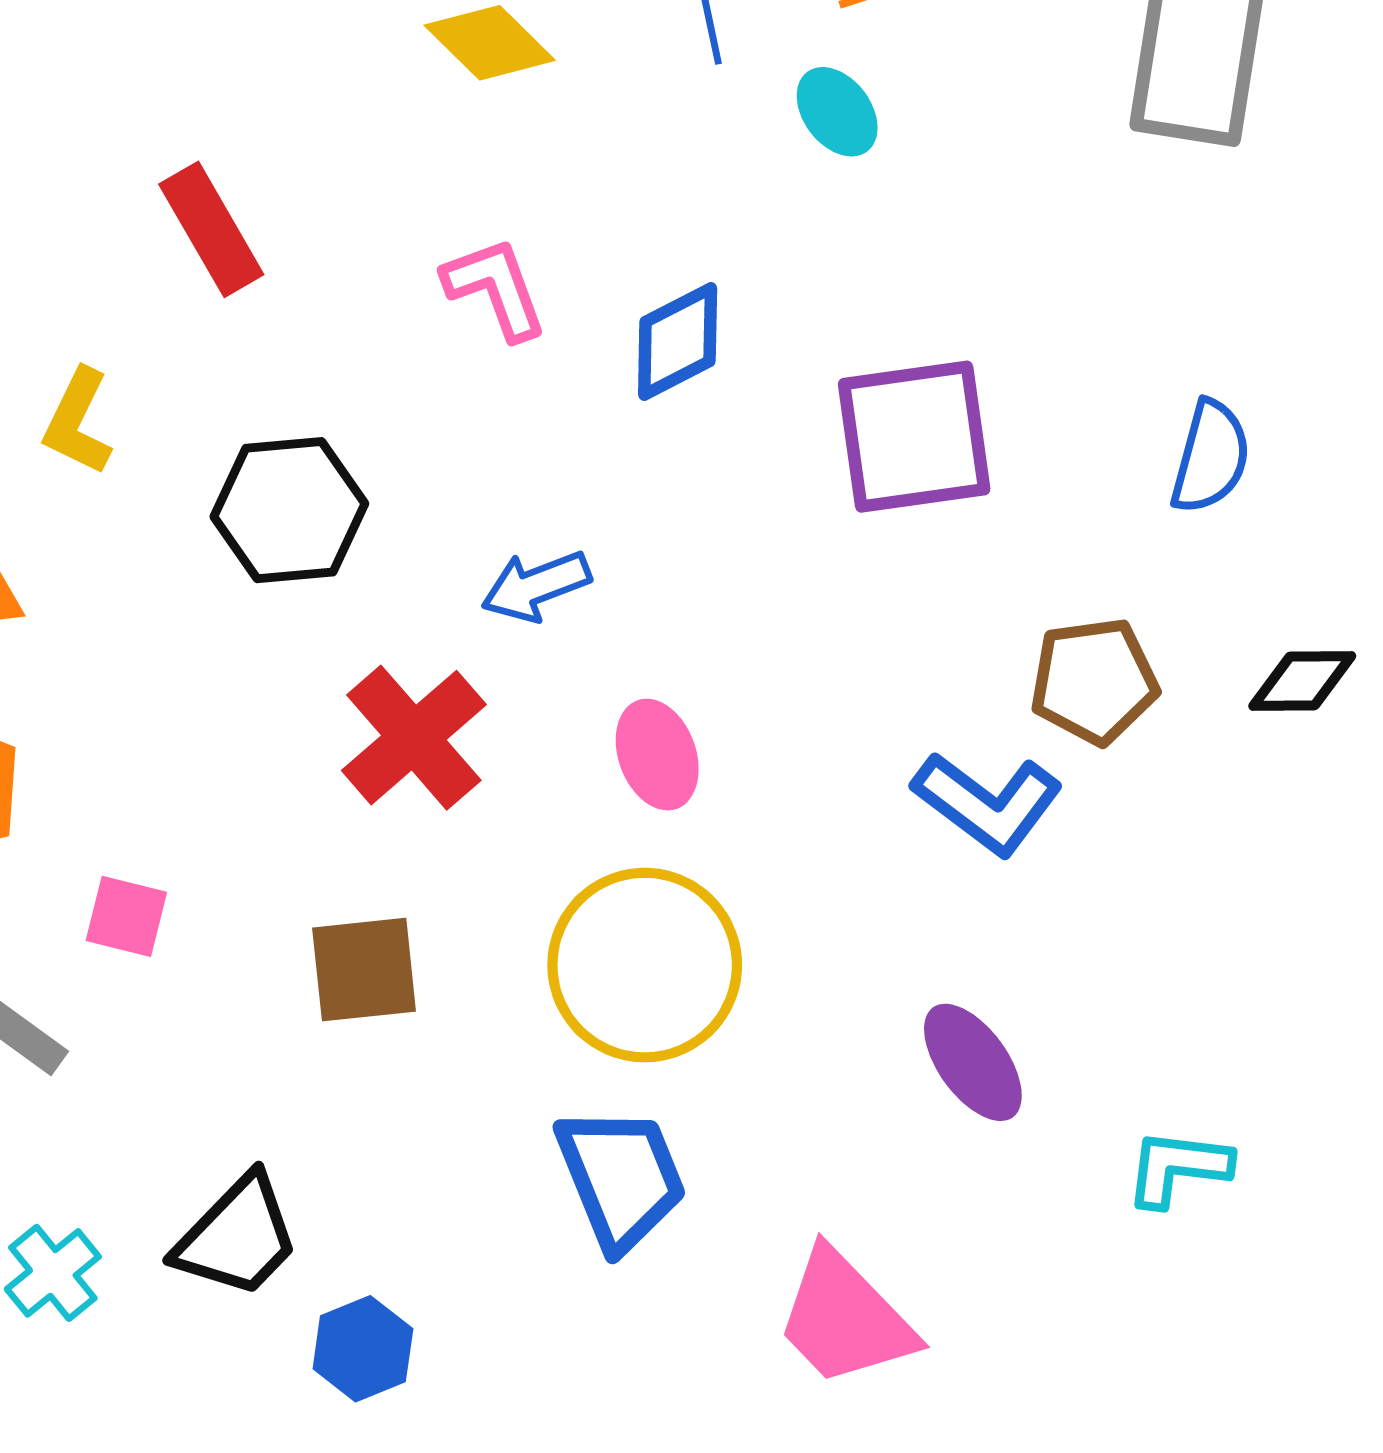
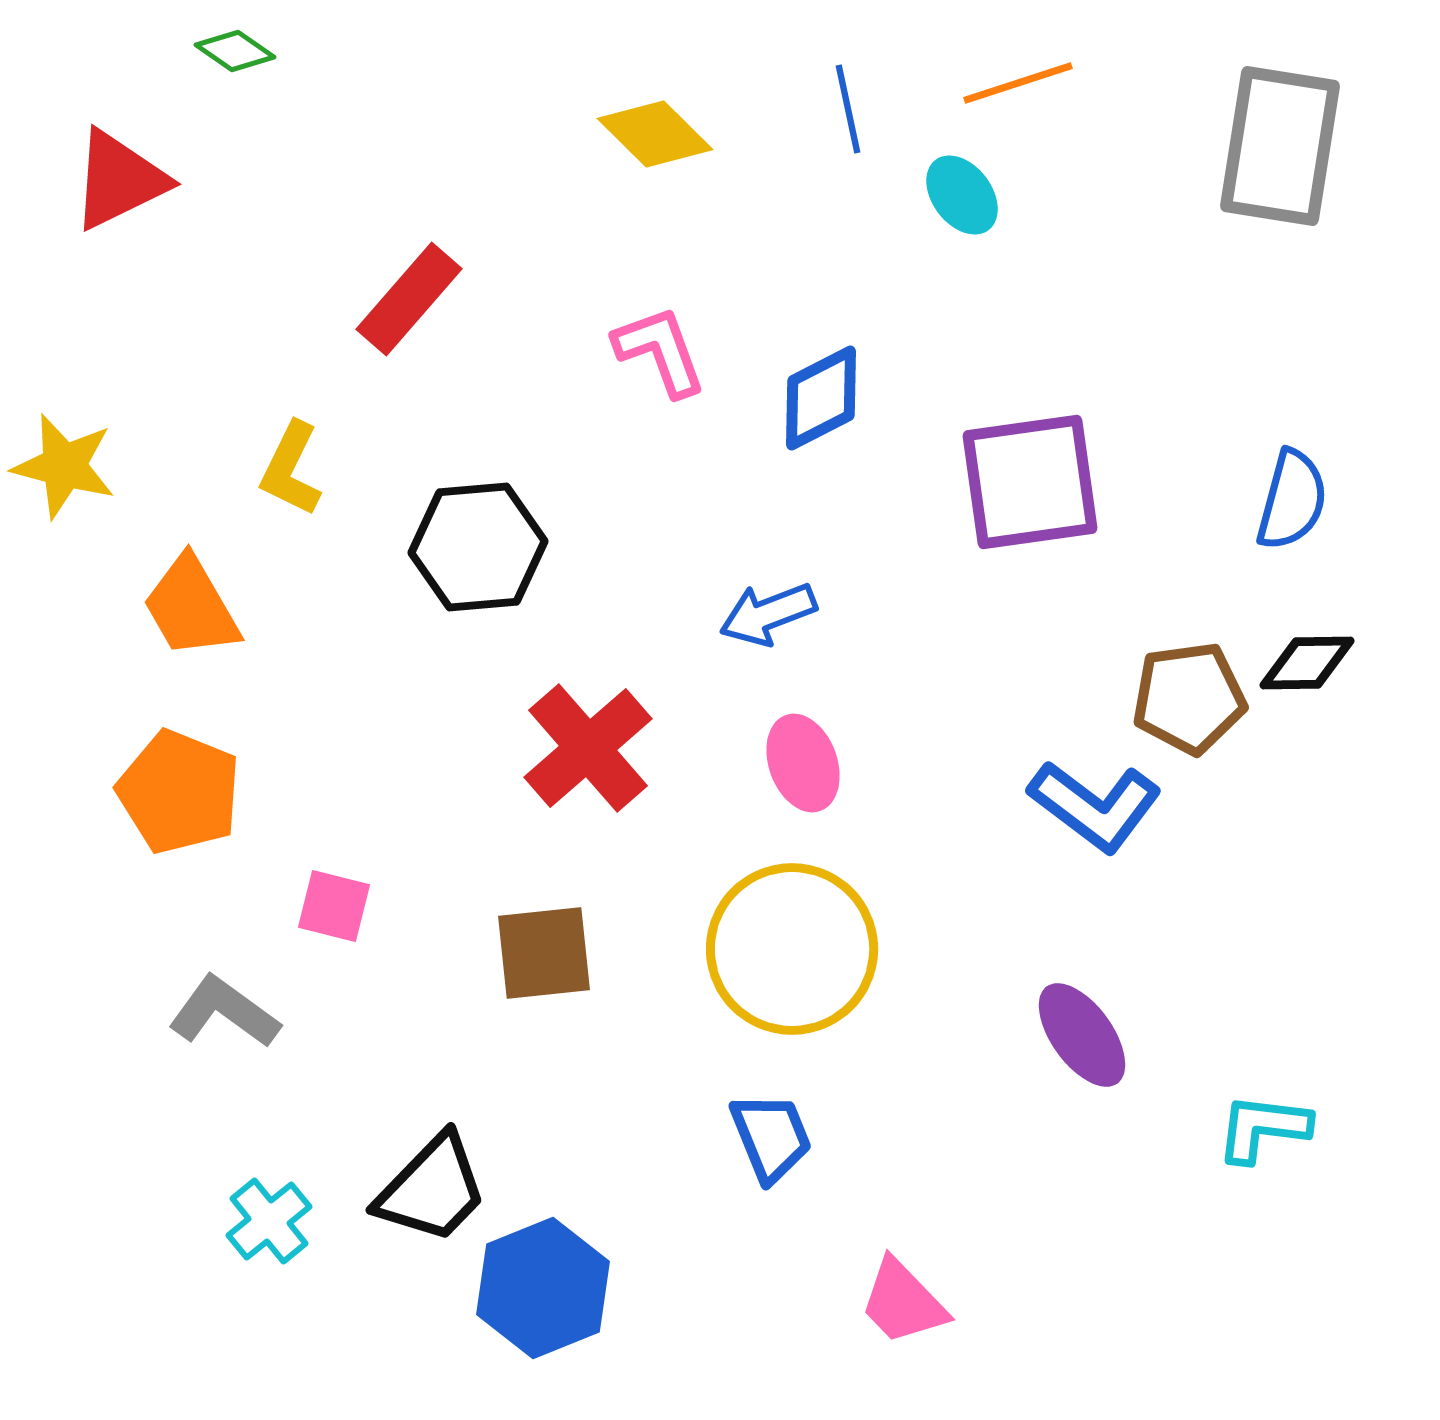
red rectangle: (211, 229) -> (409, 299), turned 71
blue arrow: (536, 586) -> (768, 614), moved
black diamond: (1302, 681) -> (1307, 663), moved
blue trapezoid: (621, 1178) -> (771, 1137), size x0.7
pink trapezoid: (845, 1318) -> (903, 1302), moved, size x0.7
blue hexagon: (363, 1349) -> (543, 1288), size x1.5

